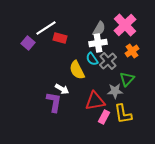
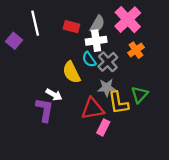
white line: (46, 28) -> (35, 23), turned -70
red rectangle: (60, 38) -> (71, 27), moved
green triangle: (127, 79) -> (139, 95), moved
gray star: (115, 91) -> (107, 88), moved
yellow L-shape: (123, 114) -> (118, 103), moved

